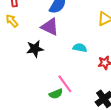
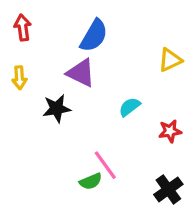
yellow arrow: (12, 21) -> (19, 78), moved, turned -144
cyan semicircle: (80, 48) -> (130, 107), turned -48

